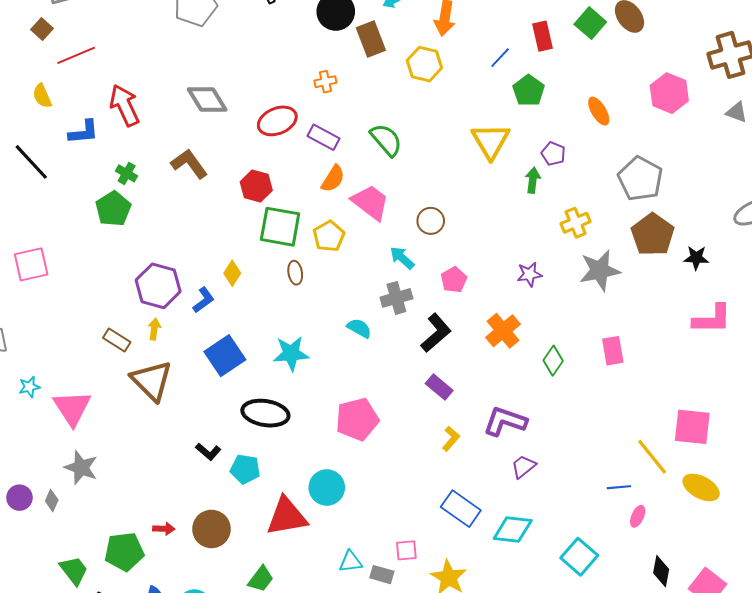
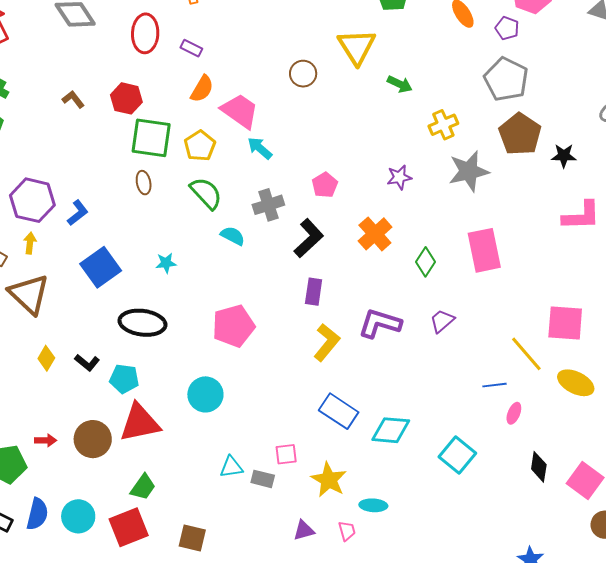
red ellipse: (277, 121) -> (145, 33), turned -63
purple rectangle: (324, 137) -> (191, 48), size x0.7
green semicircle: (386, 140) -> (206, 193), moved
purple pentagon: (553, 154) -> (507, 28), moved
brown L-shape: (189, 164) -> (73, 99), moved, size x0.6
green arrow: (533, 180) -> (400, 84), turned 110
brown circle: (431, 221) -> (303, 74), moved
cyan arrow: (402, 258) -> (260, 148), moved
yellow diamond: (232, 273) -> (46, 358), moved
brown ellipse: (295, 273) -> (144, 183), moved
pink rectangle: (613, 351) -> (484, 250), size x1.5
cyan star: (291, 353) -> (166, 263), size x0.6
purple rectangle: (439, 387) -> (314, 292), turned 60
yellow L-shape: (451, 439) -> (327, 342), size x1.5
purple trapezoid: (523, 467) -> (442, 321), moved
red triangle: (287, 516) -> (140, 423), moved

